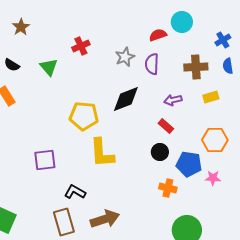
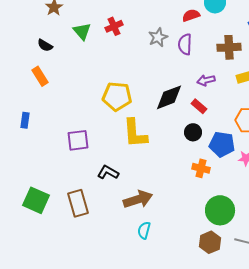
green triangle: (49, 67) -> (82, 31), moved
black diamond: (126, 99) -> (169, 97), moved
brown rectangle: (64, 222) -> (78, 203), moved

